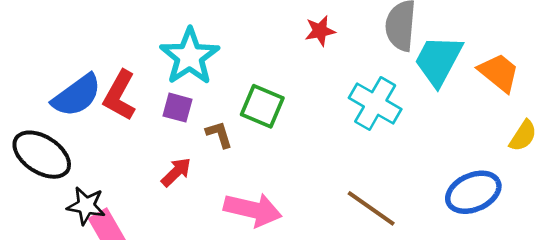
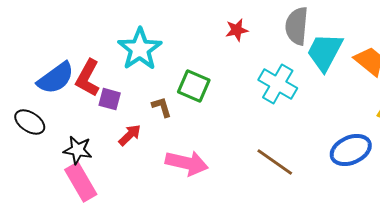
purple square: (177, 108) -> (110, 99), moved
black ellipse: (42, 155) -> (30, 122), size x0.7
black star: (86, 206) -> (78, 150), moved

